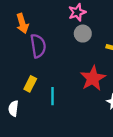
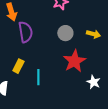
gray circle: (83, 34) -> (65, 33), moved

